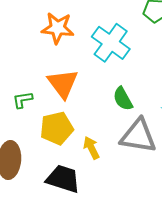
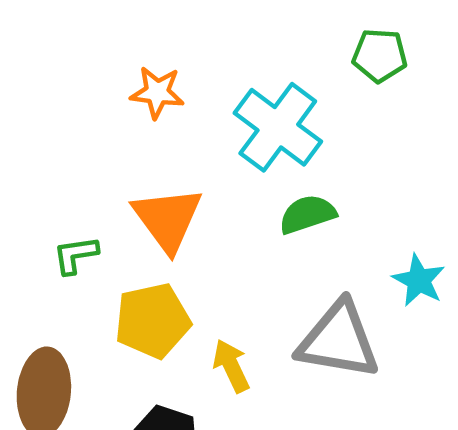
orange star: (58, 28) -> (157, 92), size x0.7
green semicircle: (123, 99) -> (307, 214), moved, turned 100

